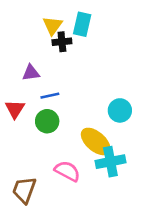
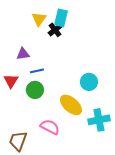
black cross: (62, 42) -> (55, 30), moved, turned -32
cyan cross: (110, 162) -> (99, 120), moved

